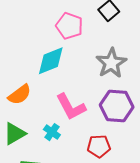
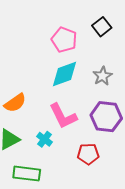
cyan diamond: (51, 61) -> (65, 74), moved
gray star: (111, 63) -> (102, 76), size x0.7

